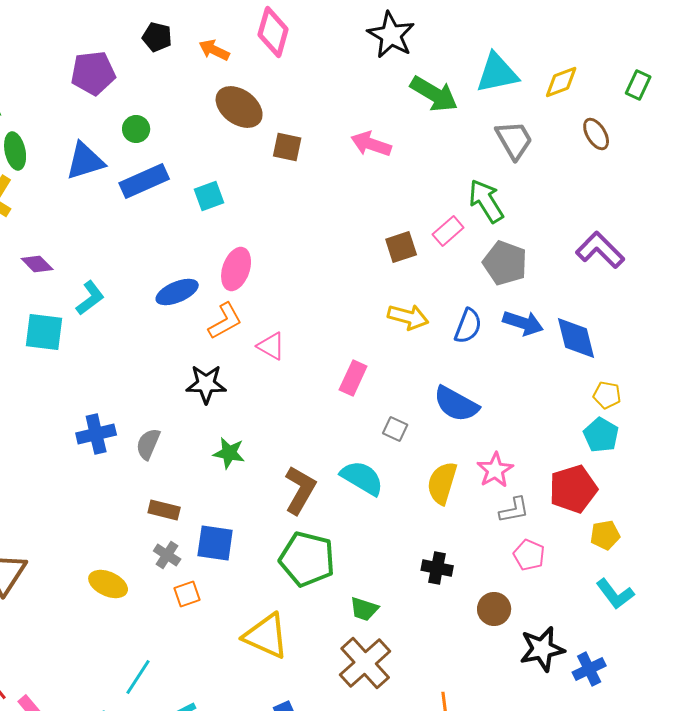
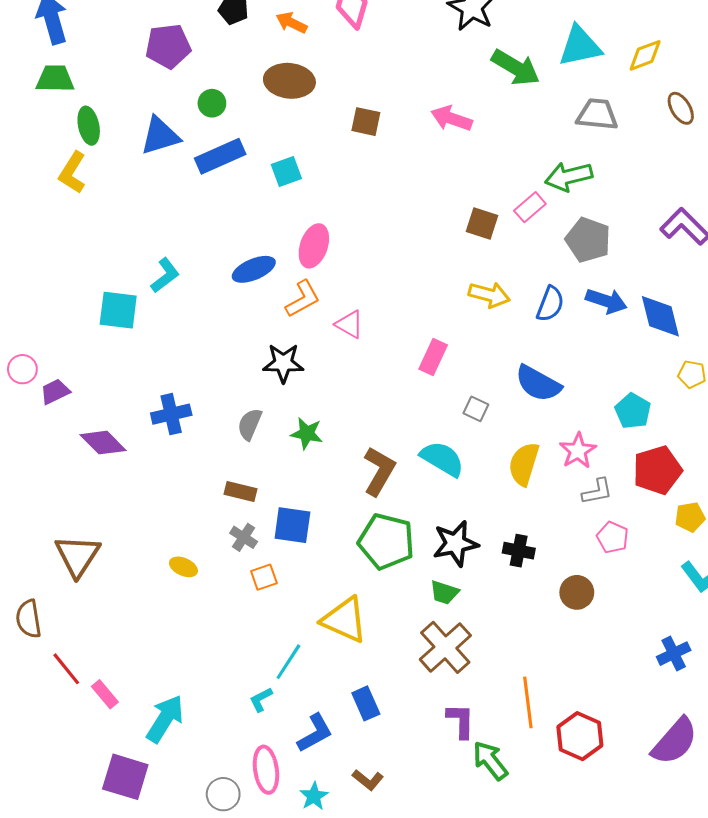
brown ellipse: (239, 107) -> (289, 81), moved, turned -30
gray trapezoid: (514, 140) -> (597, 114), turned -54
green arrow: (486, 201) -> (569, 177), turned -72
brown square: (401, 247) -> (482, 223), turned 36
purple diamond: (37, 264) -> (103, 443), moved, size x1.4
cyan pentagon: (601, 435) -> (633, 411), moved
gray semicircle: (148, 444) -> (250, 424), moved
yellow ellipse: (108, 584) -> (183, 567), size x0.7
black star: (542, 649) -> (456, 543), moved
cyan line: (138, 677) -> (288, 662), moved

